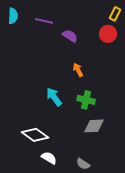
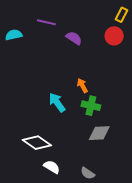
cyan semicircle: (13, 16) -> (14, 35), moved, turned -105
orange arrow: (78, 70) -> (82, 86), moved

